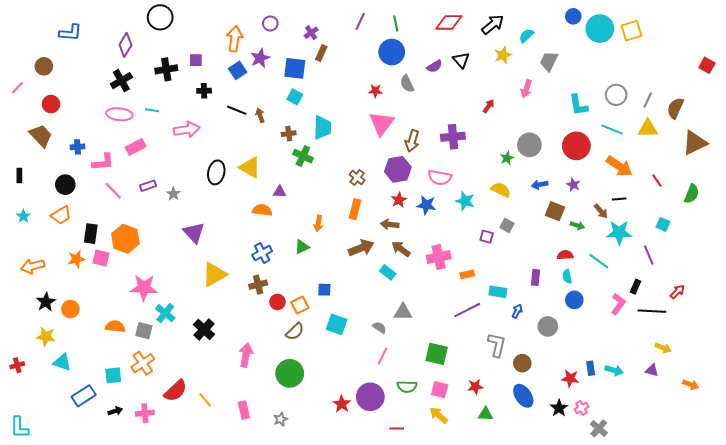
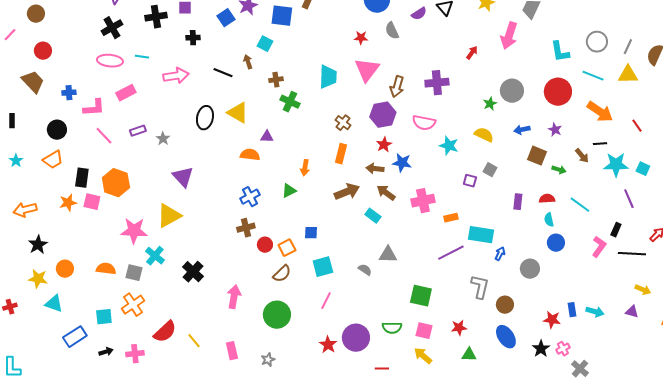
pink arrow: (526, 89) -> (509, 36), size x1.5
cyan square: (295, 97) -> (265, 44), moved
black line: (237, 110) -> (223, 73), moved
cyan trapezoid: (322, 128) -> (328, 77), moved
blue star: (426, 205) -> (402, 163), moved
cyan star: (619, 233) -> (616, 165), moved
yellow triangle: (214, 274) -> (169, 216), moved
purple rectangle: (536, 277) -> (518, 202), moved
cyan rectangle: (498, 292) -> (481, 235), size x1.4
orange circle: (70, 309) -> (65, 269), moved
cyan square: (337, 324) -> (323, 267), turned -35
pink line: (383, 356) -> (326, 301), moved

